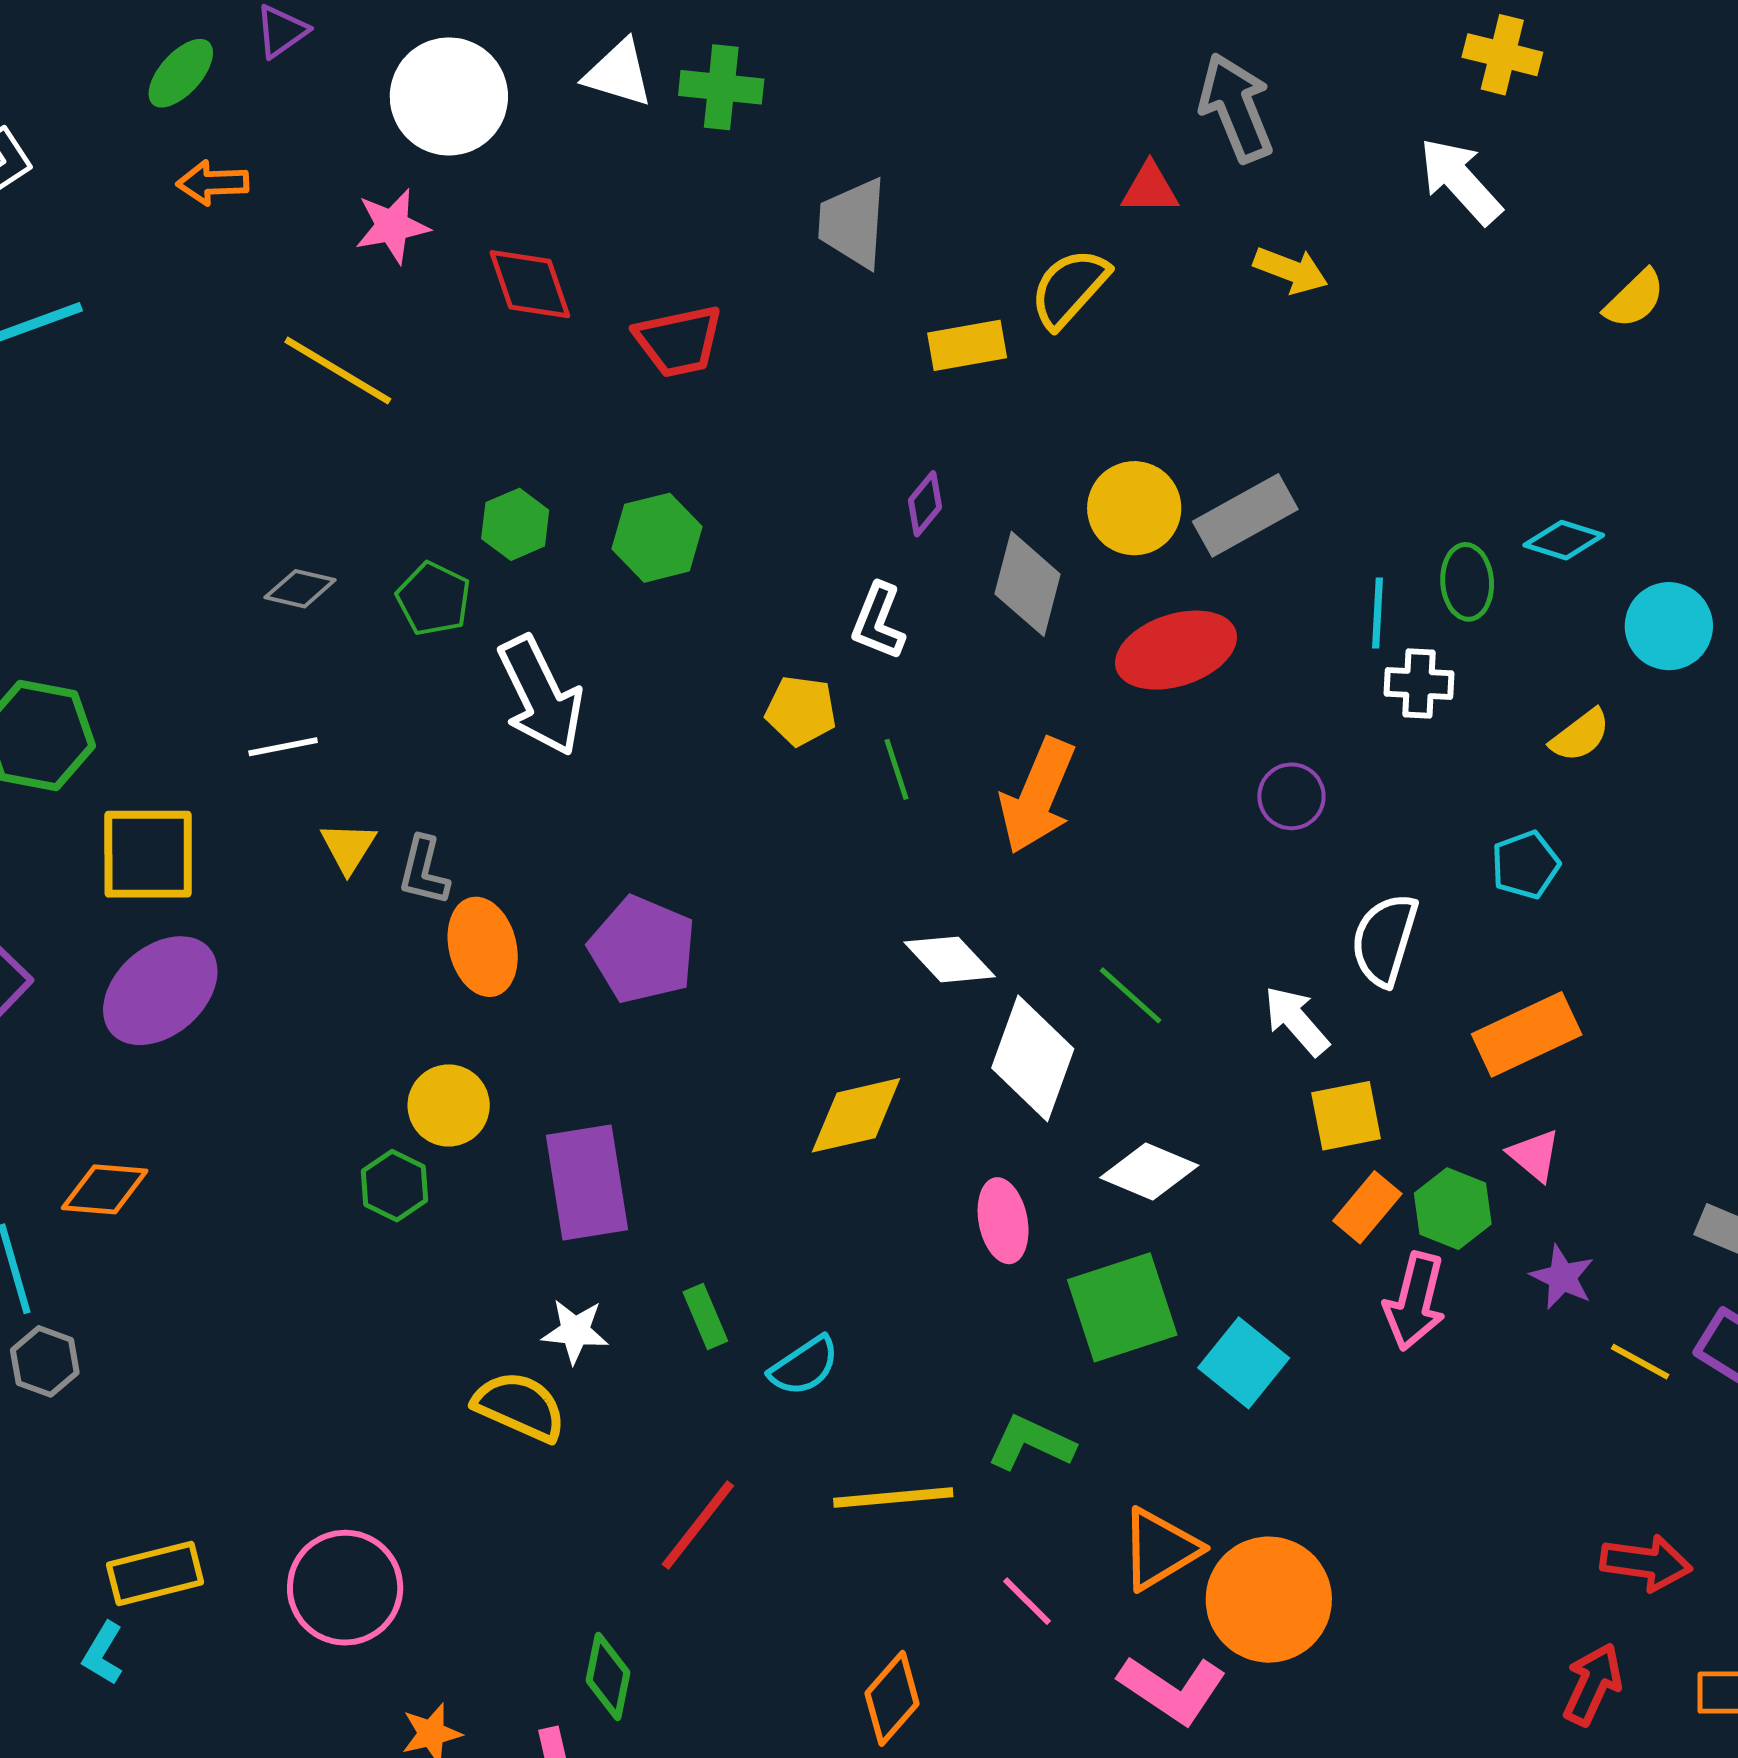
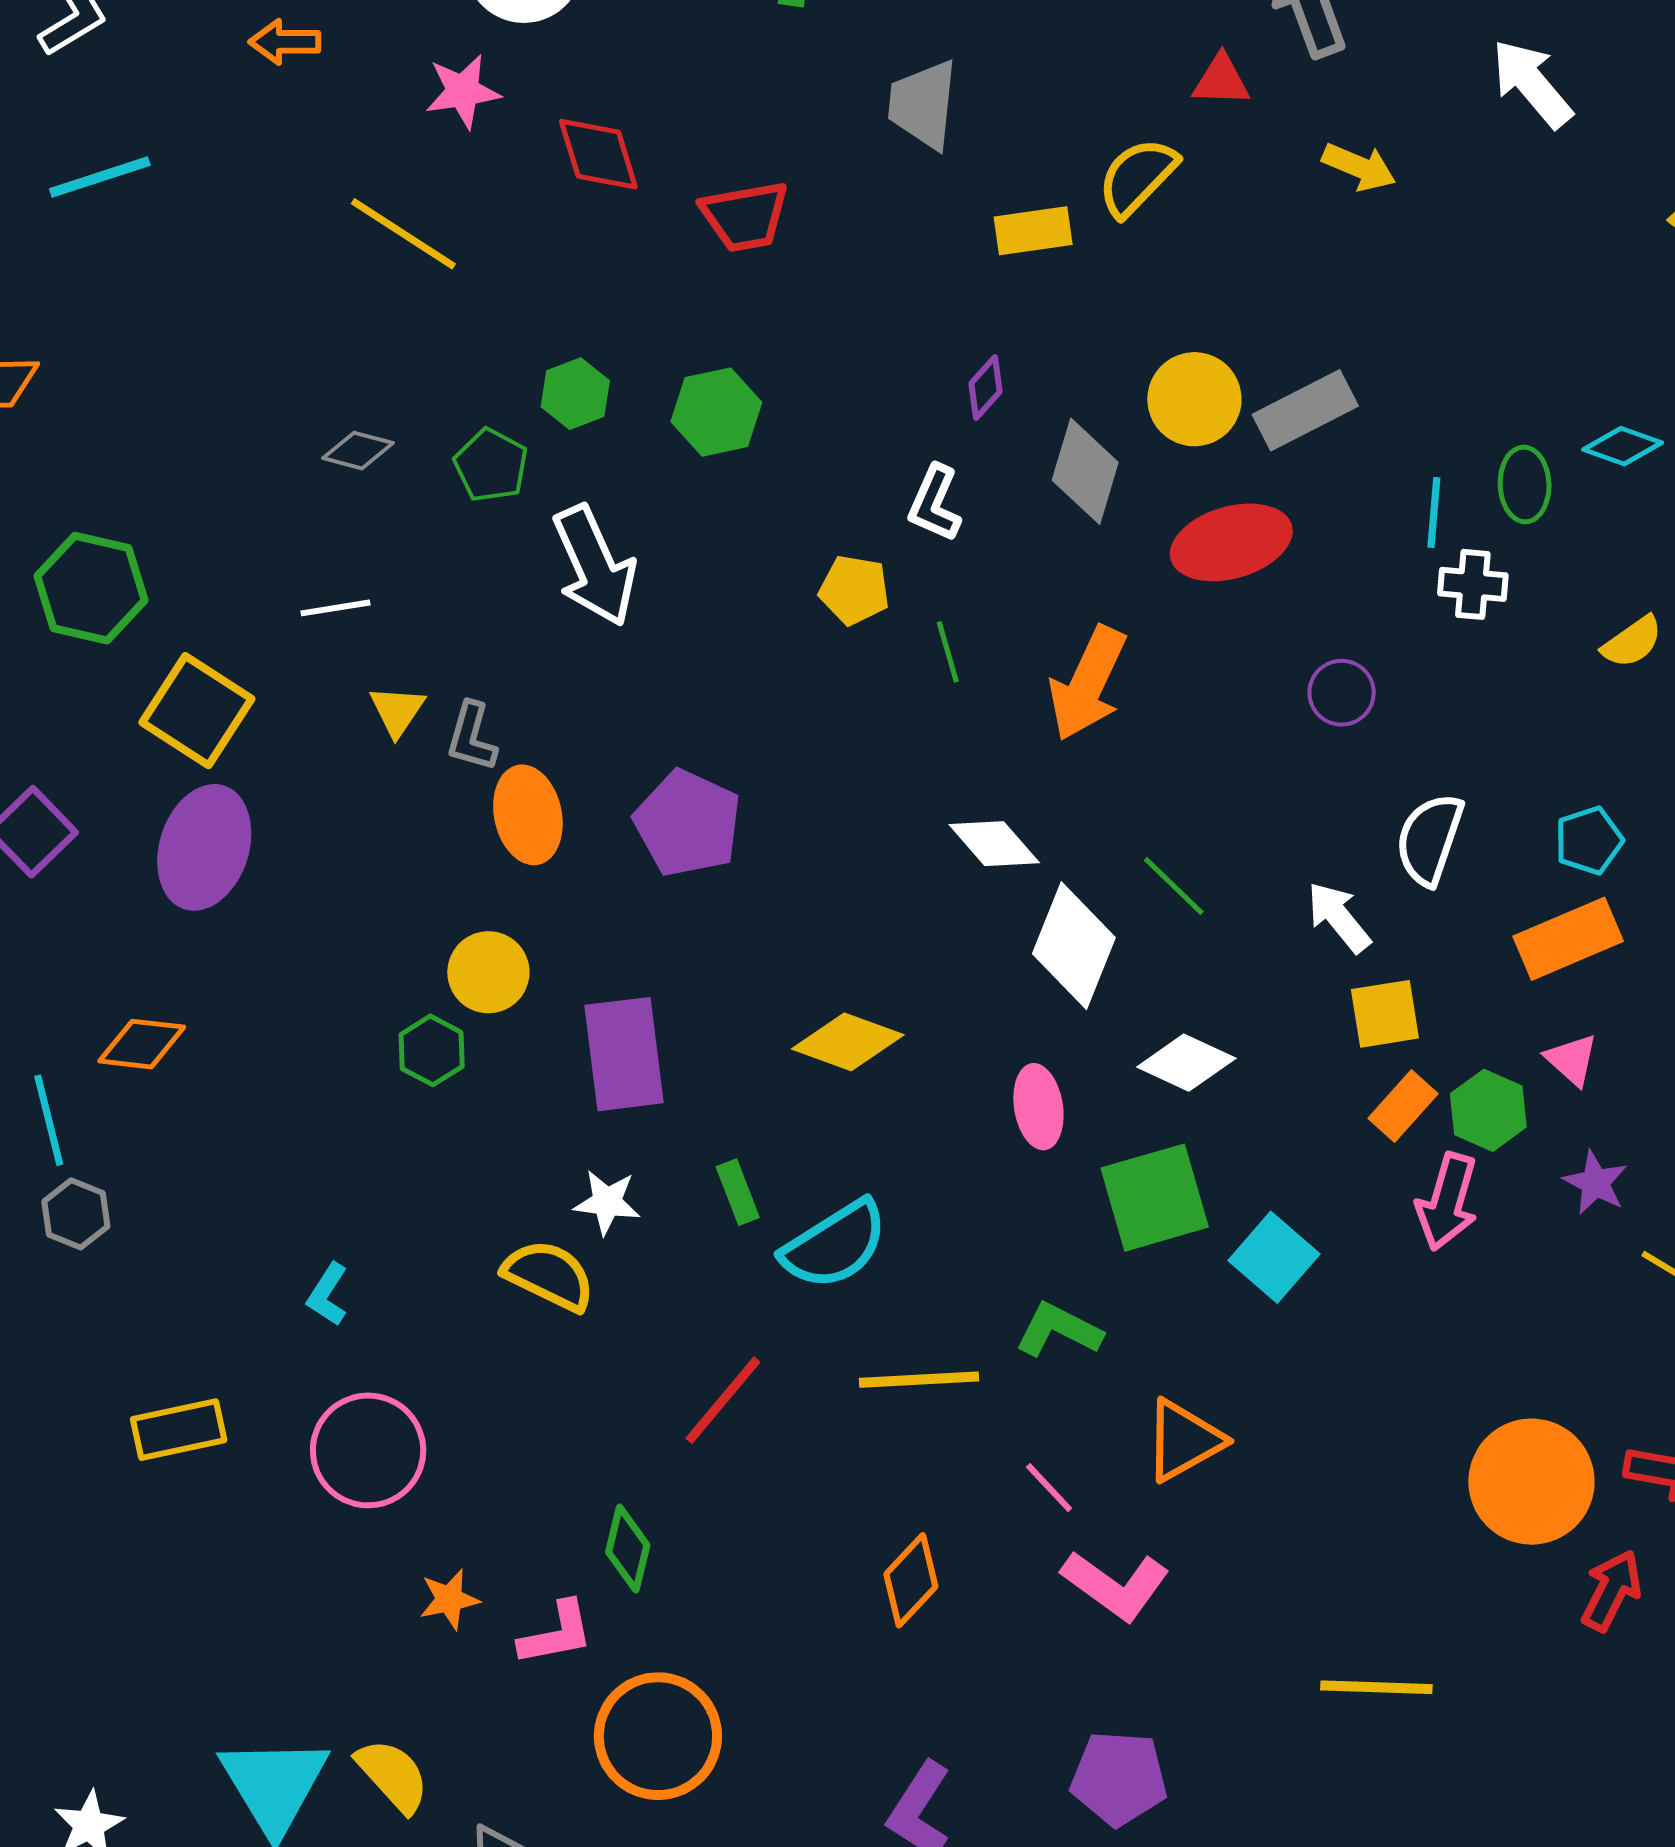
yellow square: (148, 854) -> (197, 711), turned 31
cyan pentagon: (1525, 865) -> (1589, 841), moved
purple ellipse: (160, 991) -> (204, 847), turned -33
yellow diamond: (856, 1115) -> (848, 1042), moved, turned 31
cyan semicircle: (804, 1366) -> (835, 1245), size x1.5
orange circle: (1269, 1600) -> (1531, 1482), moved
cyan L-shape: (103, 1653) -> (328, 1294), moved
pink L-shape: (1172, 1689) -> (1115, 1585), moved

